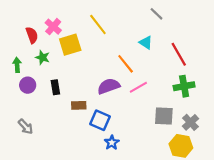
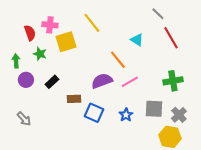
gray line: (156, 14) -> (158, 14), moved
pink cross: (53, 27) -> (50, 25), turned -35
red line: (179, 54) -> (171, 38), moved
black rectangle: (55, 87) -> (52, 82), turned 56
blue star: (112, 143) -> (126, 115), moved

